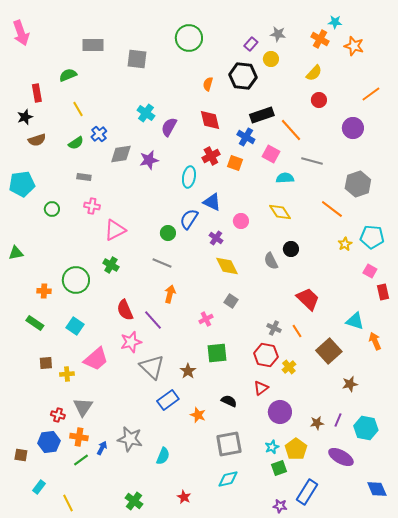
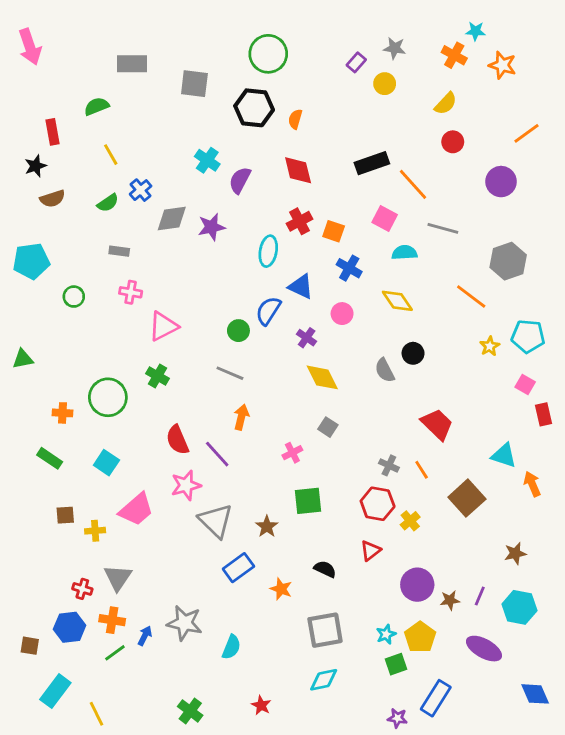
black hexagon: (243, 76) -> (254, 108), moved
blue cross: (246, 137) -> (349, 268), moved
brown star: (350, 384) -> (515, 553), moved
purple circle: (280, 412) -> (417, 585), moved
cyan rectangle: (39, 487) -> (55, 691), size x1.6

